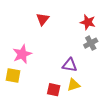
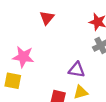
pink star: (22, 54) -> (23, 57), turned 30

